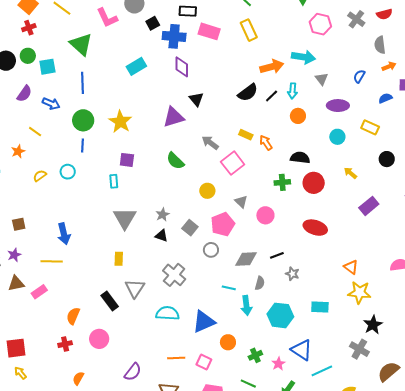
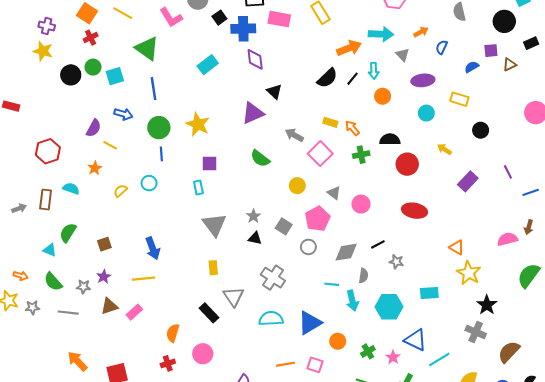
orange arrow: (389, 66) -> (421, 32), moved
purple semicircle: (24, 94) -> (94, 128), moved
green cross: (282, 182) -> (361, 155), moved
yellow star: (359, 292) -> (469, 273), turned 30

